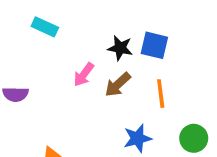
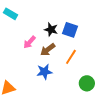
orange line: (161, 94) -> (71, 57), turned 35
blue star: (137, 138) -> (44, 72), moved

